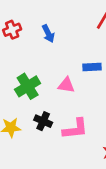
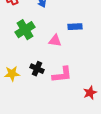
green cross: (28, 86) -> (25, 30), moved

